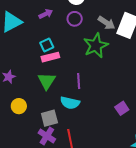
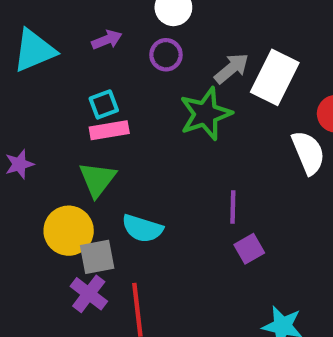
gray arrow: (106, 23) -> (232, 68), turned -78
purple line: (79, 81) -> (233, 207), moved
yellow circle: (19, 106) -> (69, 231), moved, size x1.5

